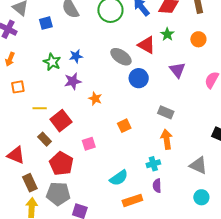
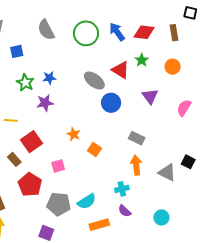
blue square: (46, 23) -> (17, 51), moved
orange star: (95, 99) -> (74, 134), moved
yellow line: (40, 108) -> (11, 120), moved
orange square: (124, 126) -> (94, 150), turned -32
gray triangle: (198, 165) -> (167, 173), moved
purple semicircle: (157, 186) -> (125, 211), turned -48
gray pentagon: (58, 194) -> (59, 204), moved
cyan circle: (201, 197) -> (161, 217), moved

